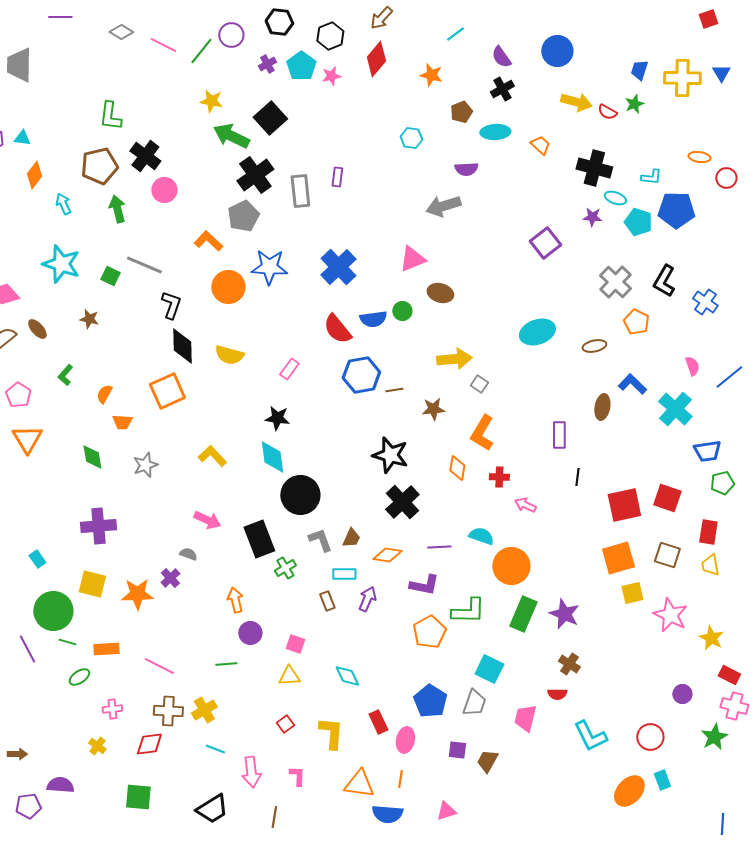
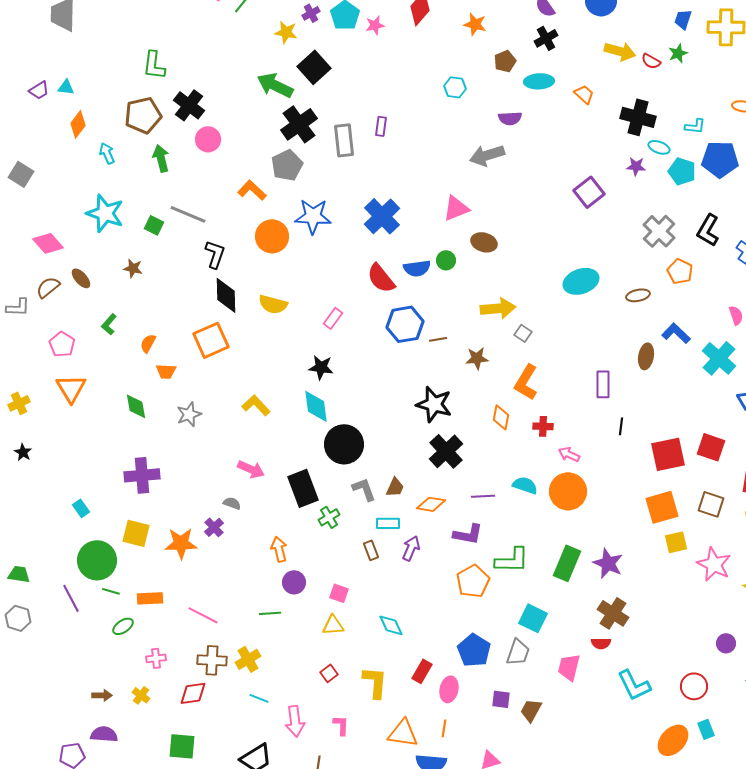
yellow star: (211, 101) -> (286, 32), moved
orange circle: (511, 566) -> (568, 491), moved
brown cross: (569, 664) -> (613, 613), size x1.4
red rectangle: (378, 722) -> (422, 671), turned 55
brown arrow: (17, 754) -> (102, 695), moved

